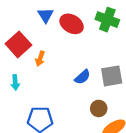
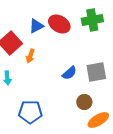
blue triangle: (46, 15) -> (36, 26), moved, turned 35
green cross: (107, 20) -> (92, 20), turned -30

